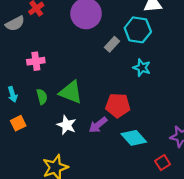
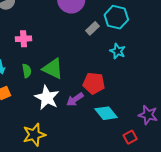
white star: (67, 125) -> (47, 98), size x1.4

